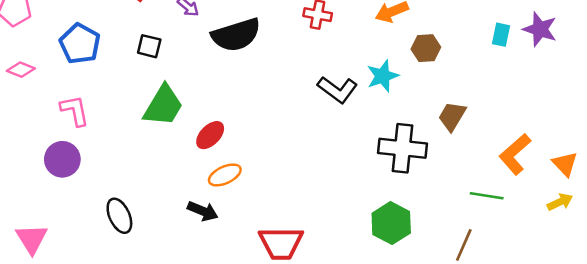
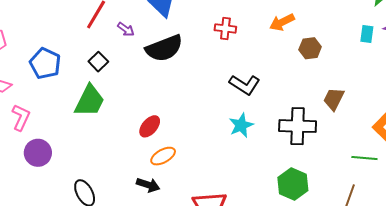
black square: (149, 46) -> (98, 62), turned 36
cyan star: (383, 76) -> (241, 125), moved
green trapezoid: (163, 106) -> (90, 101), moved
pink L-shape: (75, 111) -> (21, 117), moved, turned 40

